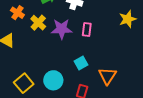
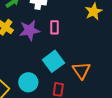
cyan square: (81, 63) -> (53, 61), size x1.5

